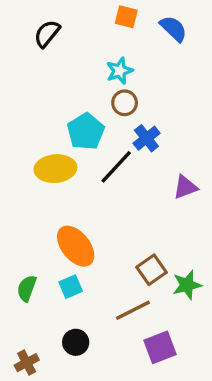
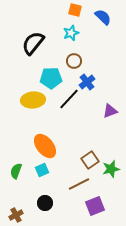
black semicircle: (47, 34) -> (33, 43), moved, size x1.4
cyan star: (119, 71) -> (71, 33), moved
cyan pentagon: (86, 131) -> (51, 78), turned 30

